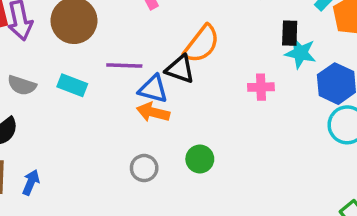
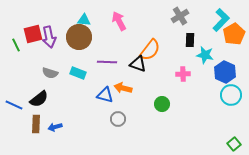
black rectangle: (290, 33) -> (190, 40), moved
blue triangle: (153, 89) -> (105, 95), moved
green circle: (200, 159) -> (162, 104), moved
blue arrow: (31, 182) -> (55, 127), turned -128

